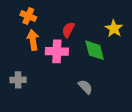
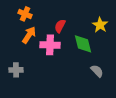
orange arrow: (33, 40) -> (29, 35), turned 42
gray semicircle: (85, 87) -> (97, 71), moved

